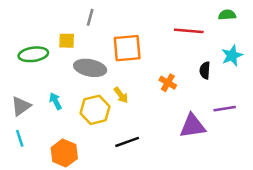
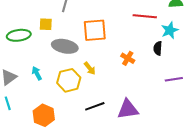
cyan star: (232, 56) -> (170, 30), moved
purple triangle: (193, 126) -> (128, 109), moved

